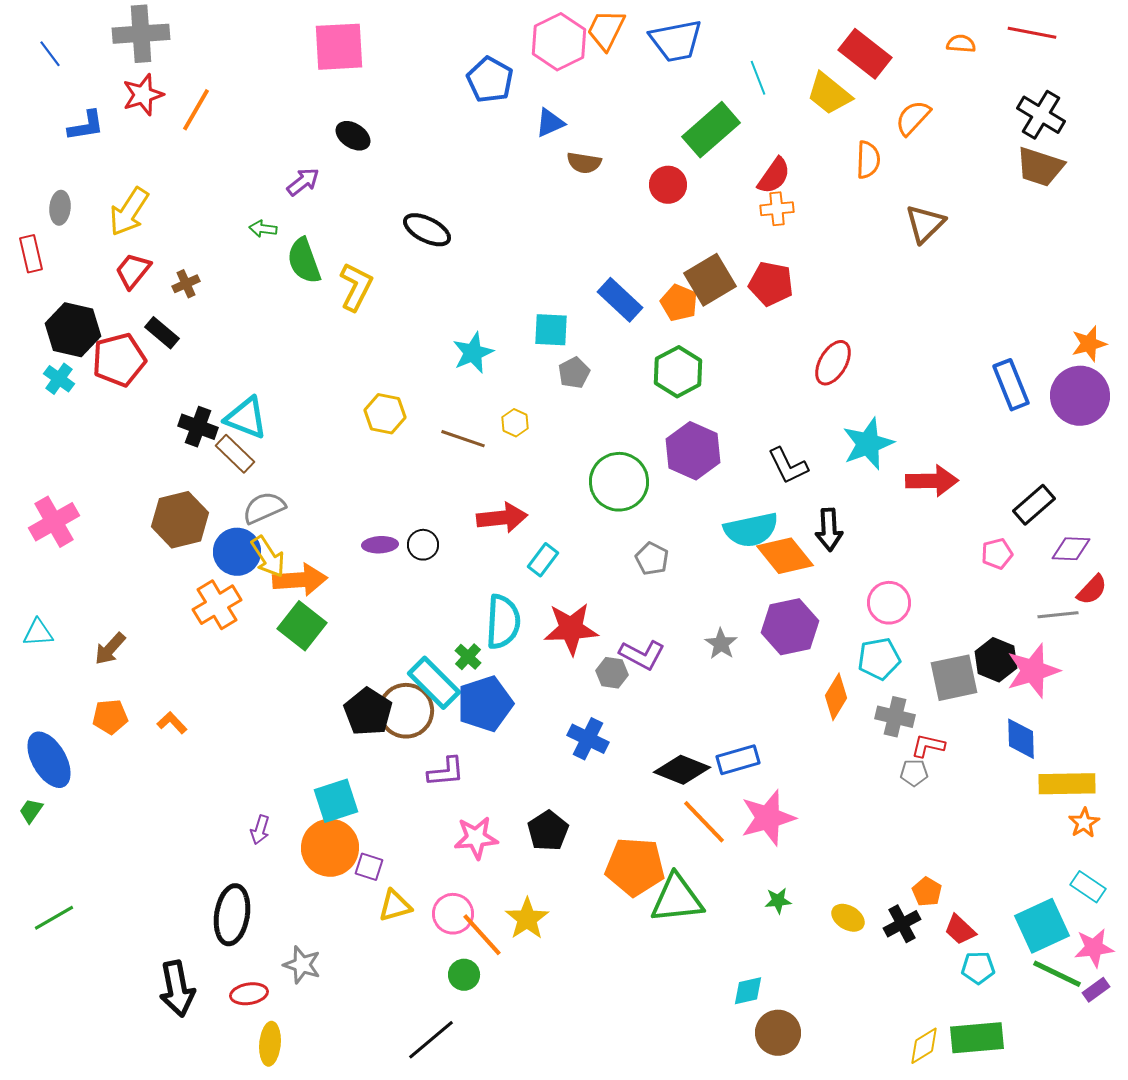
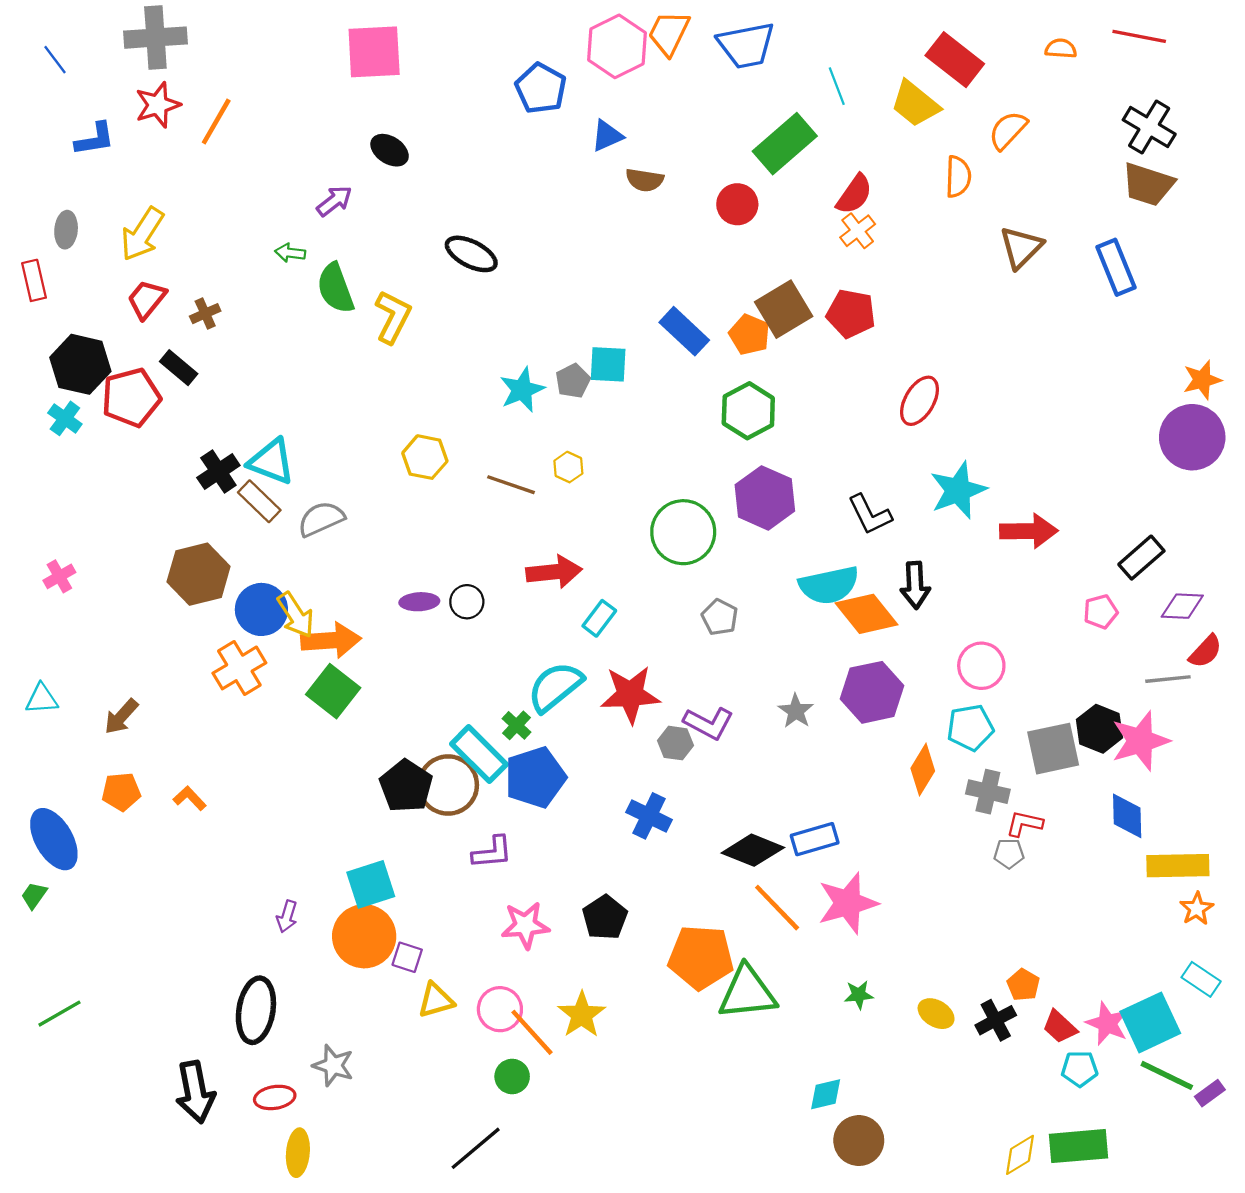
orange cross: (777, 209) -> (858, 231), turned -32
gray pentagon: (574, 373) -> (573, 381), moved
blue rectangle: (1011, 385) -> (1116, 267), moved
black cross: (198, 427) -> (218, 471), turned 36
gray semicircle: (264, 508) -> (321, 519), moved
pink cross: (54, 522) -> (59, 576), size x0.6
cyan semicircle: (503, 622) -> (555, 687), turned -132
pink star: (1094, 948) -> (1107, 1023), moved, turned 30

